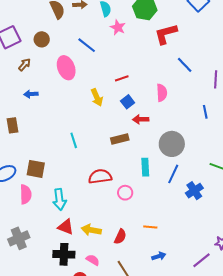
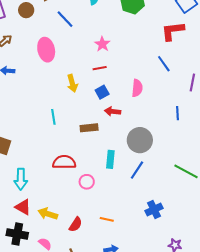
pink star: (118, 27) -> (102, 44), moved
red L-shape: (166, 34) -> (173, 31), moved
brown circle: (42, 39) -> (26, 10), moved
blue line: (87, 45) -> (65, 19), moved
cyan line: (74, 140) -> (53, 117), moved
blue cross: (194, 191) -> (154, 210), moved

